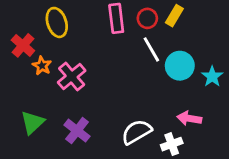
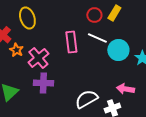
pink rectangle: (116, 18) -> (71, 42), moved
white line: (151, 49) -> (97, 38), turned -36
purple cross: (77, 131) -> (43, 83), moved, turned -36

